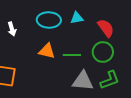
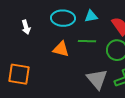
green line: (72, 55) -> (87, 41), moved
gray triangle: (83, 81) -> (97, 79), turned 45

